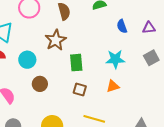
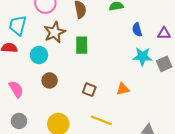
brown star: (56, 40) -> (55, 32), moved
cyan star: (115, 59) -> (142, 57), moved
green rectangle: (76, 63) -> (82, 45), moved

